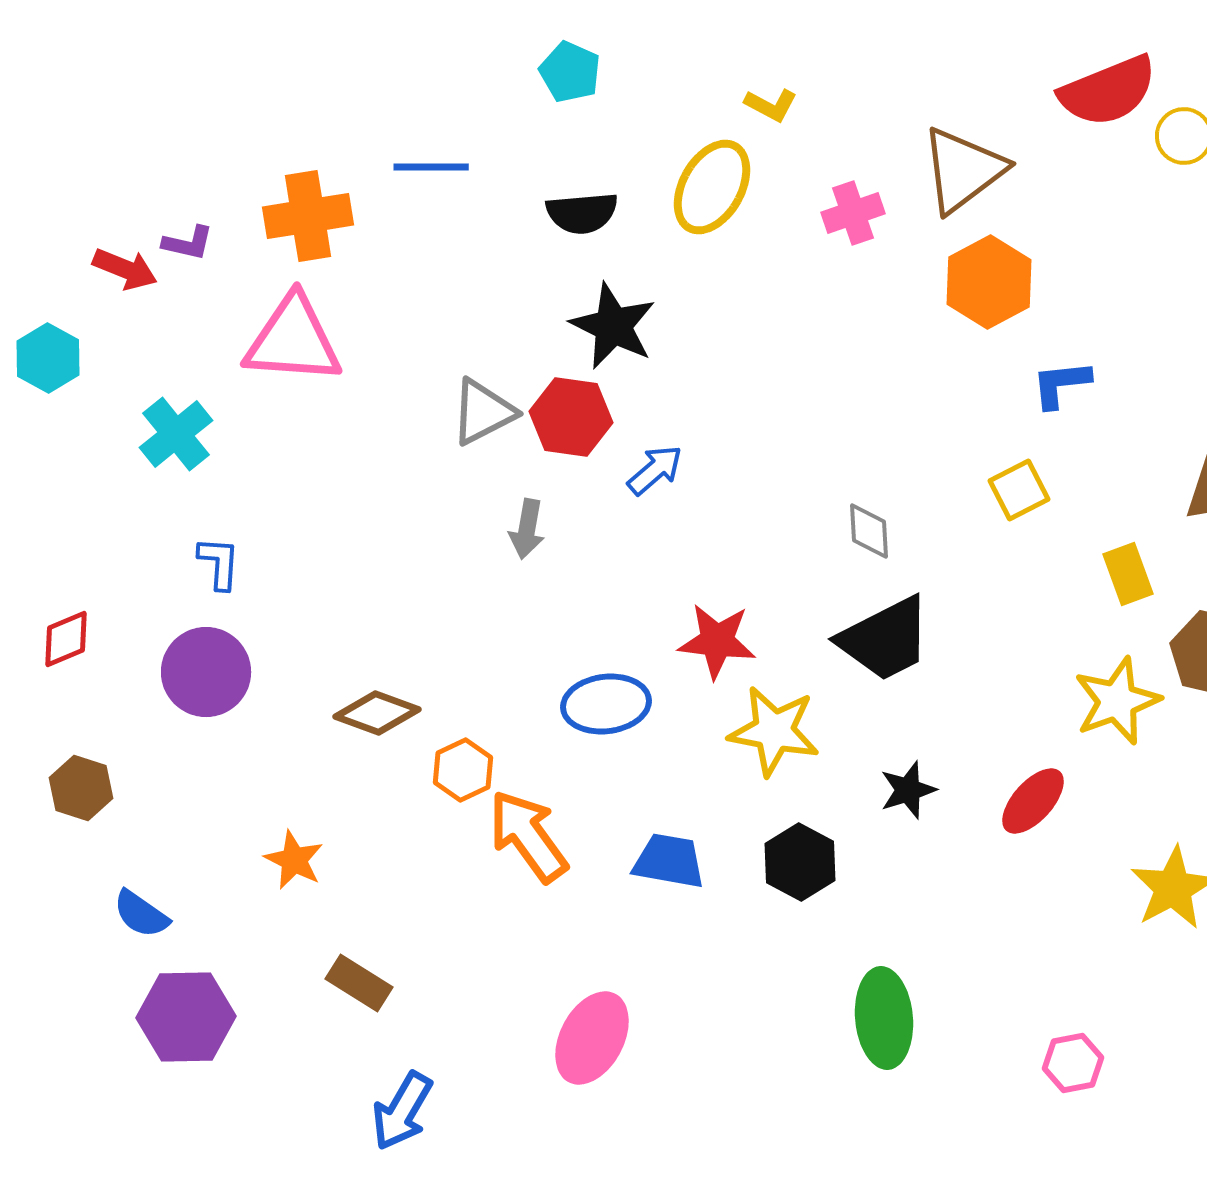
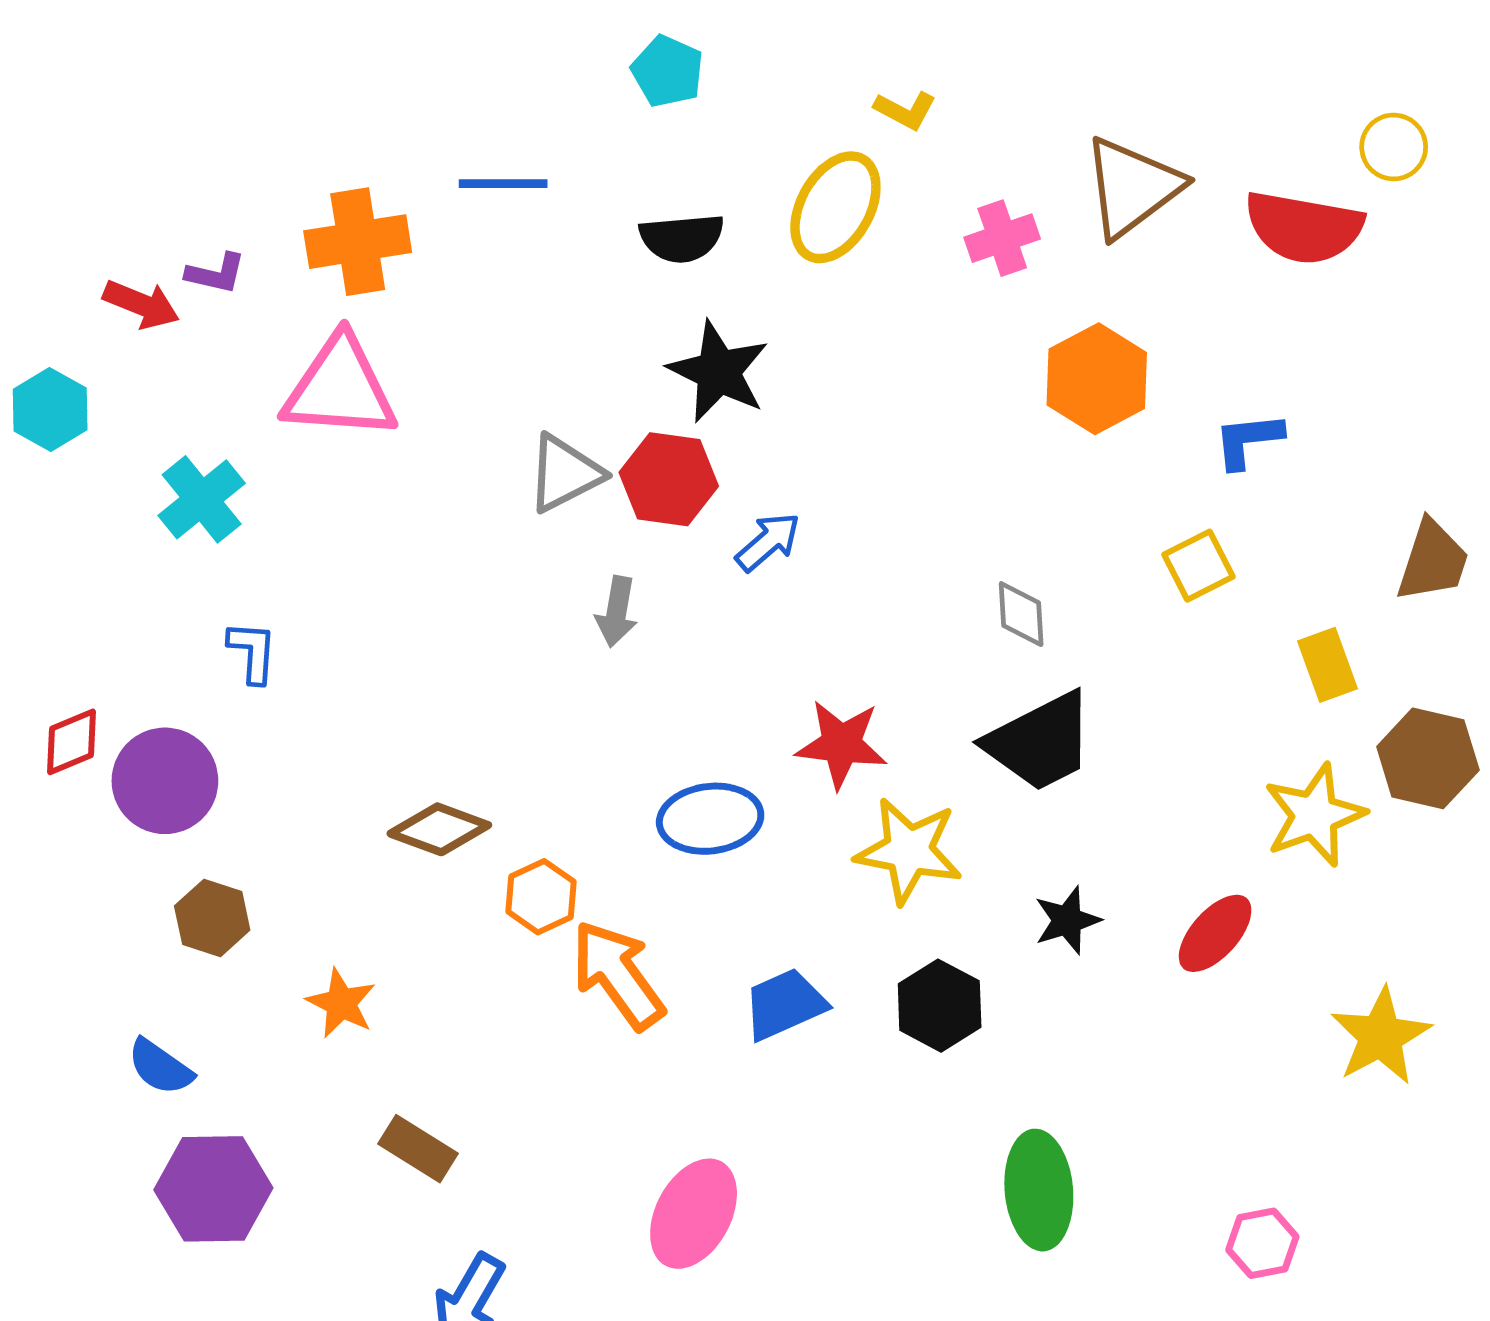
red semicircle: (1108, 91) -> (1304, 227), moved, turned 32
orange hexagon: (989, 282) -> (1097, 379), moved
purple circle: (206, 672) -> (165, 781), moved
brown hexagon: (81, 788) -> (212, 918), moved
blue trapezoid: (669, 861) -> (785, 1004), turned -34

